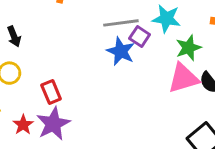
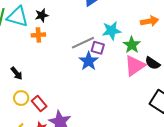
blue star: (121, 51) -> (89, 61), turned 30
red rectangle: (51, 92) -> (39, 104), moved

